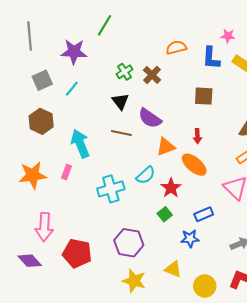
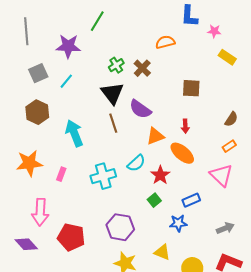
blue L-shape: (211, 58) -> (189, 16), moved
black triangle: (120, 101) -> (112, 93), size x1.4
brown line: (121, 133) -> (113, 123), turned 60
pink rectangle: (66, 172) -> (61, 174), moved

